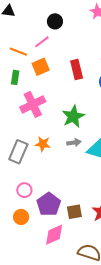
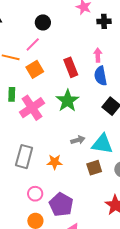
green rectangle: (15, 77) -> (12, 94), moved
green star: (73, 116) -> (68, 101), moved
orange star: (43, 144) -> (55, 162), moved
brown square: (74, 212) -> (94, 168), moved

